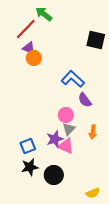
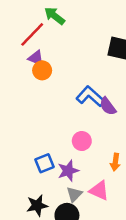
purple semicircle: (85, 100) -> (108, 106), moved
gray triangle: (69, 129) -> (74, 194), moved
blue square: (28, 146) -> (45, 163), moved
pink triangle: (66, 146) -> (99, 191), moved

